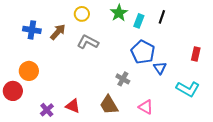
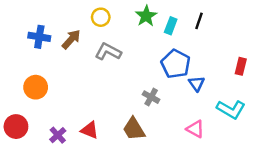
red circle: (13, 91) -> (16, 127), moved
pink triangle: (146, 107) -> (195, 129), moved

